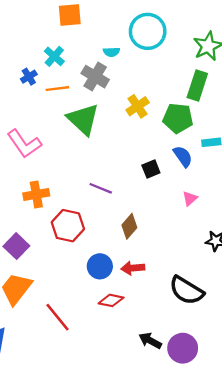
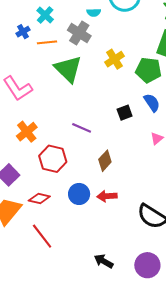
orange cross: (36, 194) -> (27, 132), turned -30
red diamond: (111, 300) -> (39, 199), moved
black arrow: (150, 341) -> (104, 261), moved

